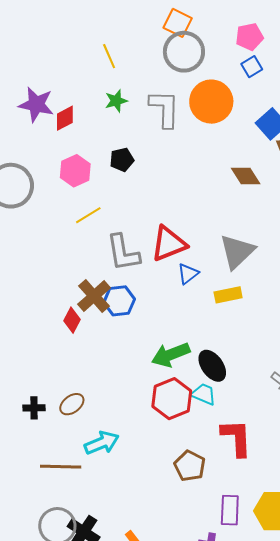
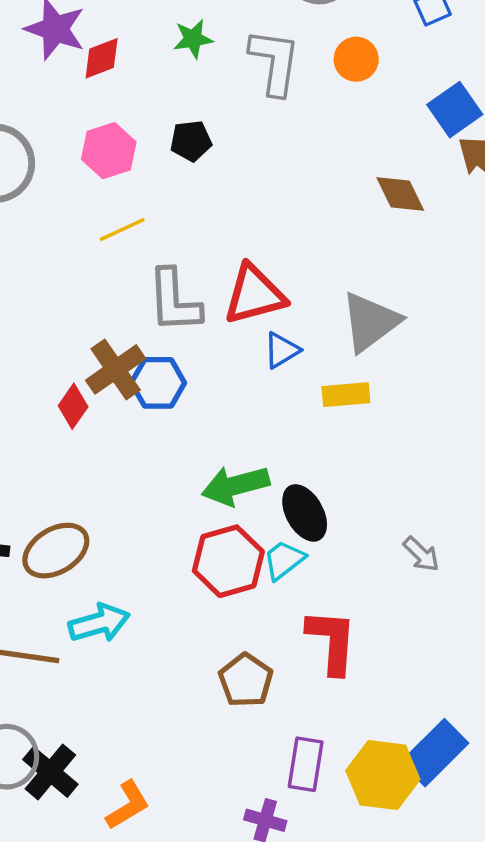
orange circle: (211, 102) -> (356, 59), size x0.6
cyan trapezoid: (204, 394) -> (284, 560), turned -68
brown ellipse: (72, 404) -> (56, 551), size x1.5

